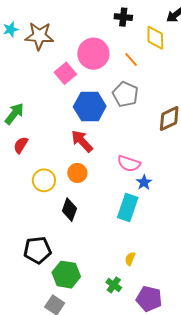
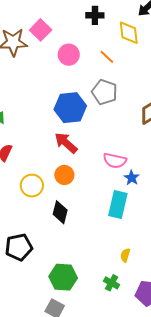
pink circle: (93, 54) -> (69, 55), size x0.7
pink square: (65, 73) -> (41, 30), moved
black pentagon: (37, 250) -> (19, 247), moved

